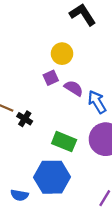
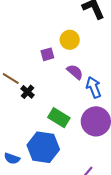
purple square: (51, 78) -> (47, 54), moved

